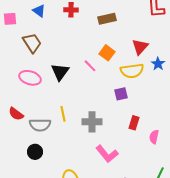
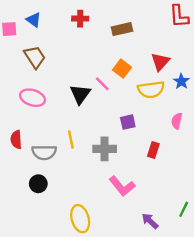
blue triangle: (39, 11) -> (34, 20), moved
black triangle: (60, 72) -> (80, 94), moved
purple square: (121, 94) -> (128, 122), moved
red semicircle: (16, 114) -> (16, 140), turned 49
pink semicircle: (154, 137) -> (177, 121), moved

